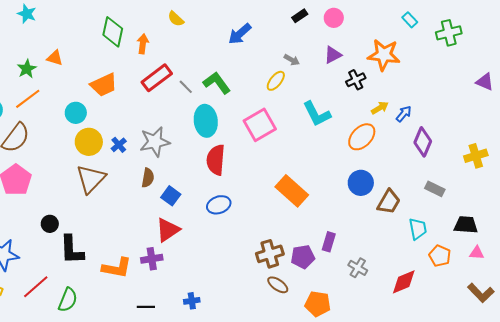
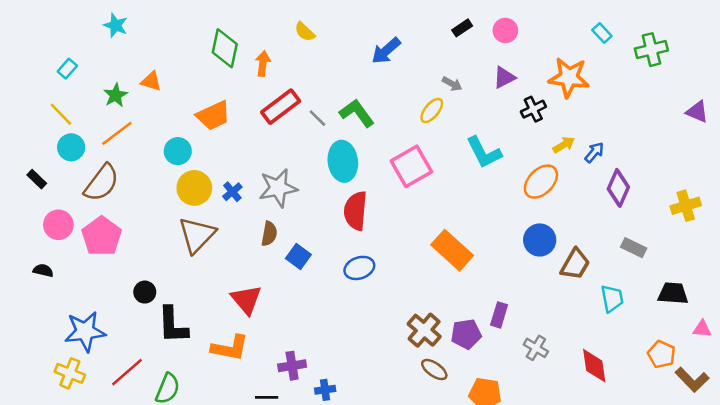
red triangle: (168, 230) -> (246, 300), moved, turned -36
pink triangle: (477, 253) -> (702, 329), moved
brown cross: (270, 254) -> (424, 330), turned -32
orange pentagon: (440, 256) -> (662, 354), moved
purple cross: (152, 259) -> (292, 366), moved
red diamond: (404, 282) -> (594, 366), turned -76

